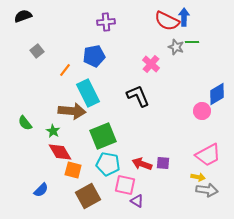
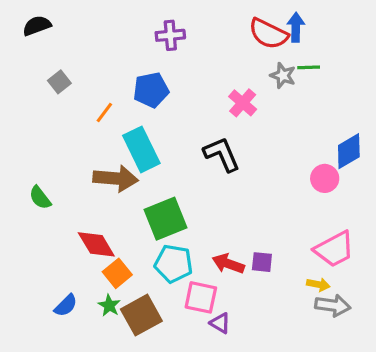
green star: (53, 131) -> (109, 305), moved
orange square: (73, 170) -> (117, 273), turned 36

